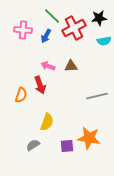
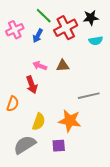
pink cross: (23, 30) -> (15, 30), turned -30
orange semicircle: (21, 95) -> (13, 104), moved
orange star: (89, 138) -> (70, 121), moved
gray semicircle: (33, 145) -> (25, 145), size x1.6

